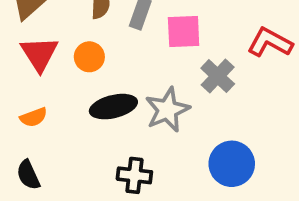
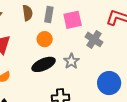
orange circle: (89, 57) -> (45, 39), moved
gray star: (167, 110) -> (71, 61), size x0.7

